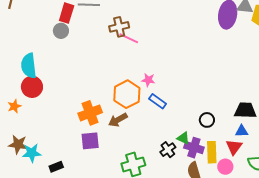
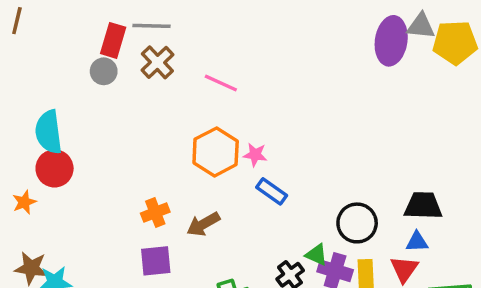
brown cross: (119, 27) -> (157, 62), moved, turned -30
orange hexagon: (127, 94) -> (216, 152), moved
orange cross: (90, 113) -> (155, 213), size x0.7
black circle: (207, 120) -> (357, 223), size x1.5

